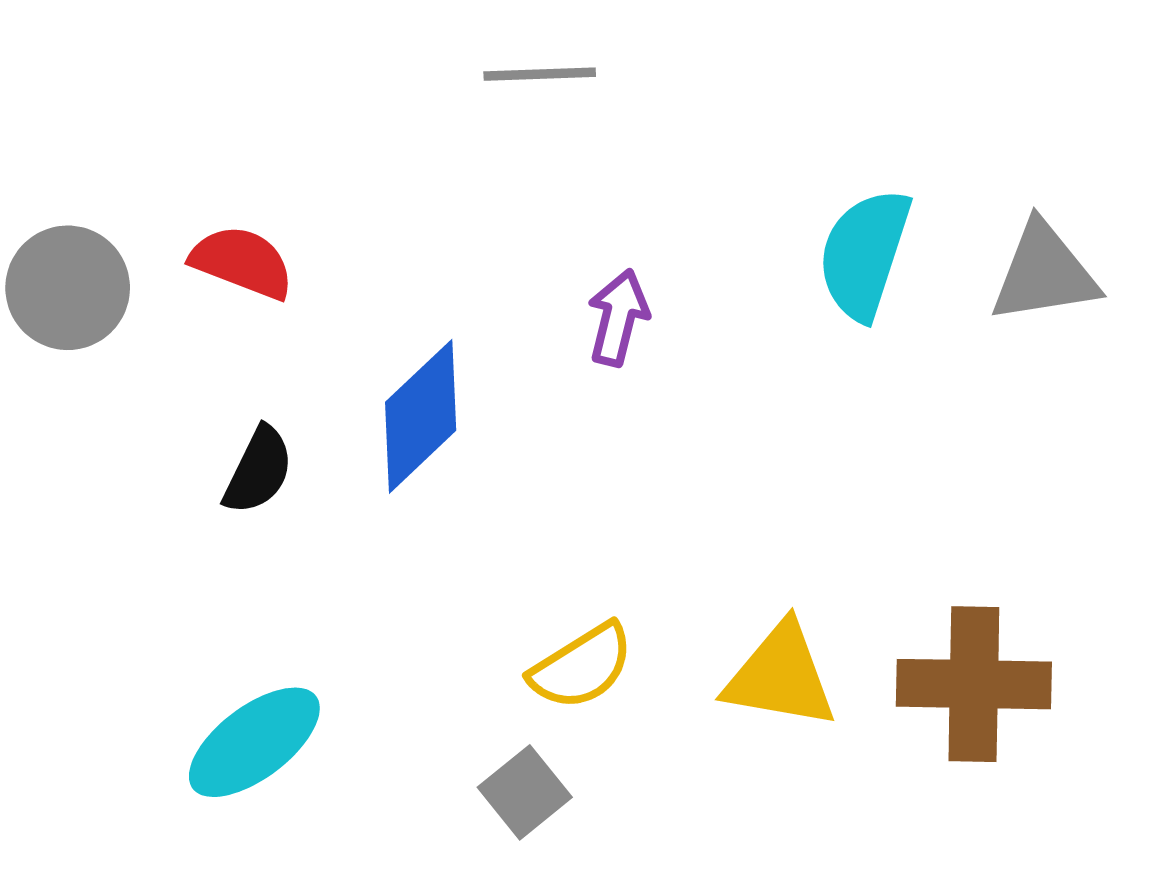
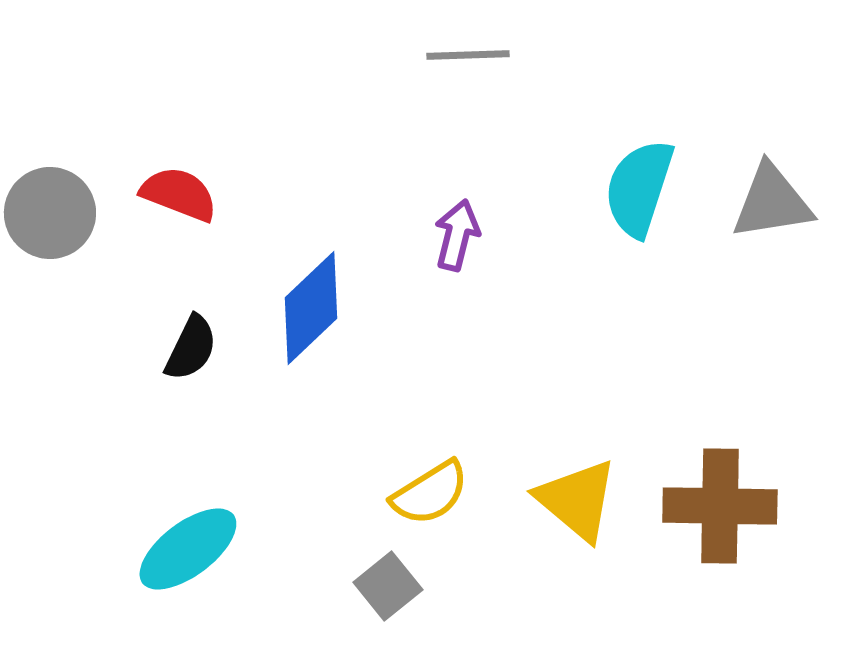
gray line: (540, 74) -> (468, 55), moved
yellow triangle: (780, 676) -> (577, 500), turned 30

